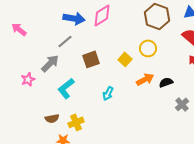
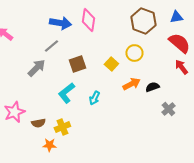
pink diamond: (102, 15) -> (88, 20), turned -50
pink star: (28, 79) -> (14, 112), moved, size x1.5
cyan L-shape: (66, 88) -> (66, 93), moved

